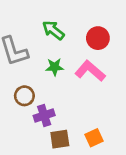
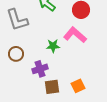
green star: (55, 67) -> (53, 46), moved
brown circle: (24, 96) -> (16, 54), moved

